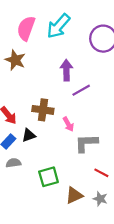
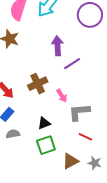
brown cross: (43, 110) -> (38, 84), turned -30
black triangle: (29, 135) -> (44, 123), moved
red line: (101, 173) -> (85, 137), moved

